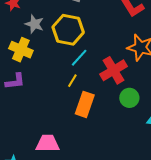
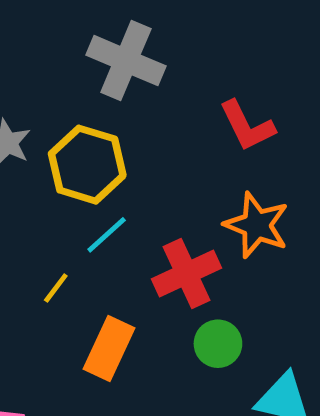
yellow line: (72, 81) -> (56, 288), moved

